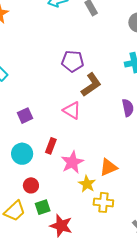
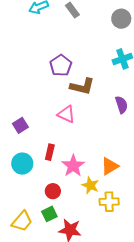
purple pentagon: (73, 61) -> (61, 65), turned -30
brown L-shape: (91, 85) -> (82, 86), turned 55
red circle: (31, 185) -> (53, 191), moved

